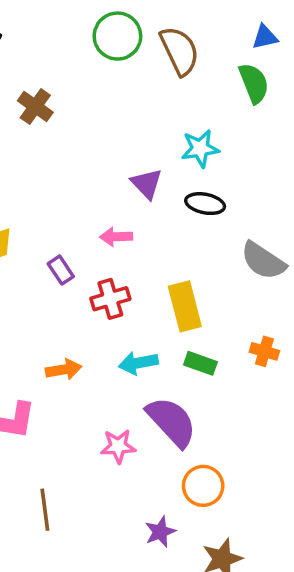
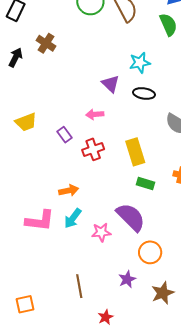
cyan arrow: (138, 363) -> (73, 218), moved, turned -40
brown line: (45, 510) -> (79, 286), moved

